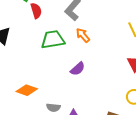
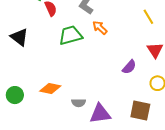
purple semicircle: (78, 69) -> (129, 67), moved

